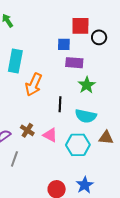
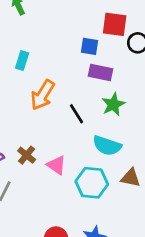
cyan rectangle: (15, 61) -> (22, 61), size x0.6
black line: (60, 104) -> (76, 114), moved, turned -42

